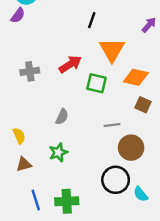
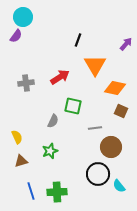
green square: (97, 83) -> (73, 106), moved

